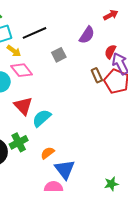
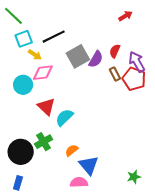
purple semicircle: (87, 35) -> (96, 59), moved
red semicircle: (110, 52) -> (115, 51), moved
gray square: (59, 55) -> (78, 56), size x1.6
pink diamond: (22, 70) -> (43, 73), turned -55

